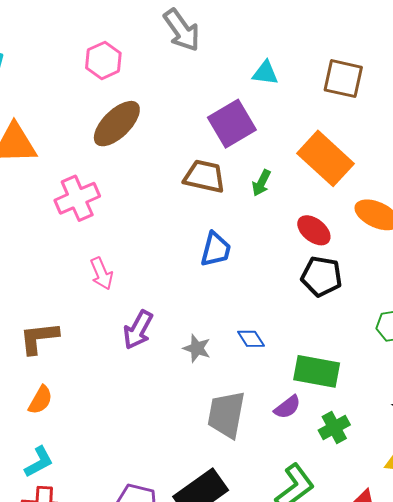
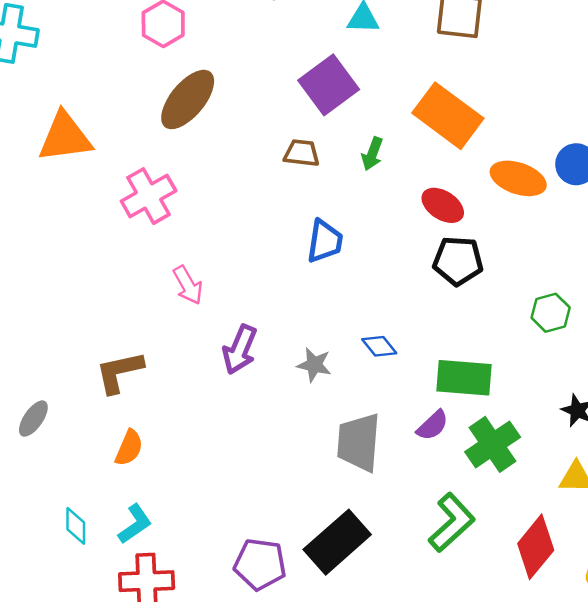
brown trapezoid: (204, 176) -> (302, 153), size x0.7
green cross: (334, 427) -> (493, 444), size x1.4

